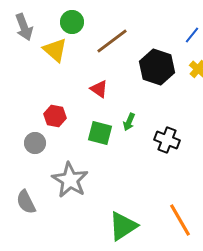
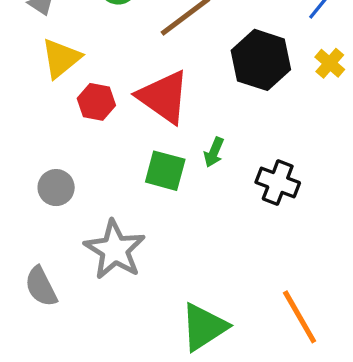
yellow triangle: (55, 50) -> (61, 58), moved, turned 40
red triangle: (99, 89) -> (164, 97), size x1.8
red hexagon: (55, 116) -> (96, 102), moved

